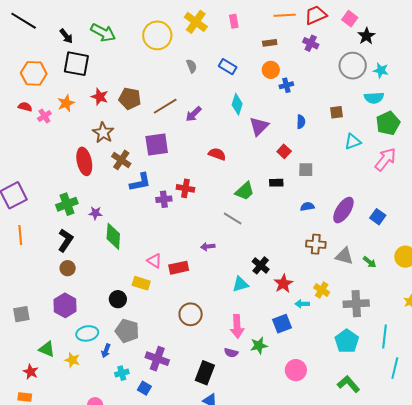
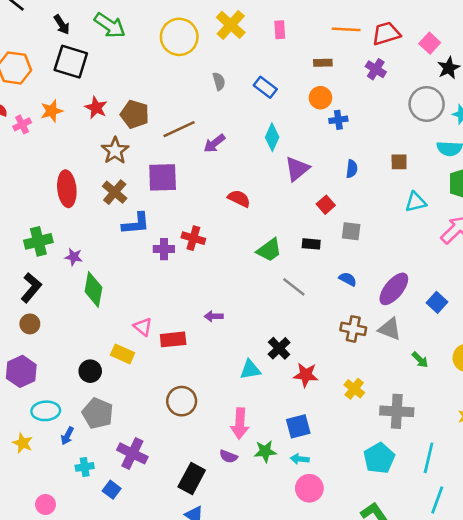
brown star: (103, 133) -> (115, 151), moved
blue semicircle: (307, 207) -> (348, 279), turned 32
gray line: (233, 219) -> (294, 287), moved
gray triangle: (344, 256) -> (390, 329), moved
red star: (283, 284) -> (306, 375), turned 30
cyan arrow: (302, 304) -> (300, 459), moved

